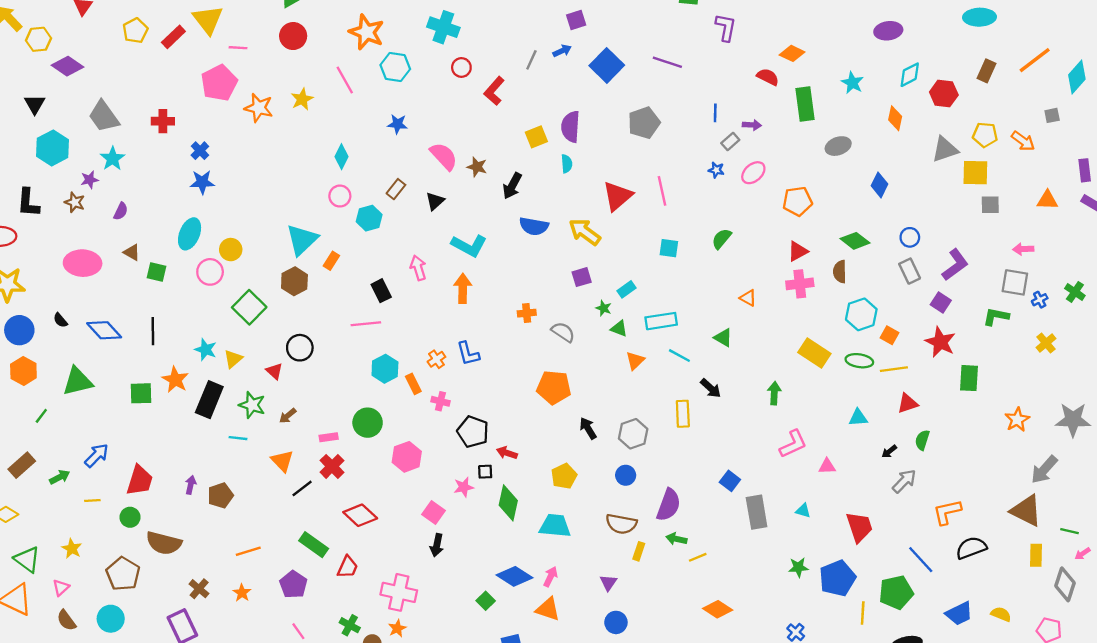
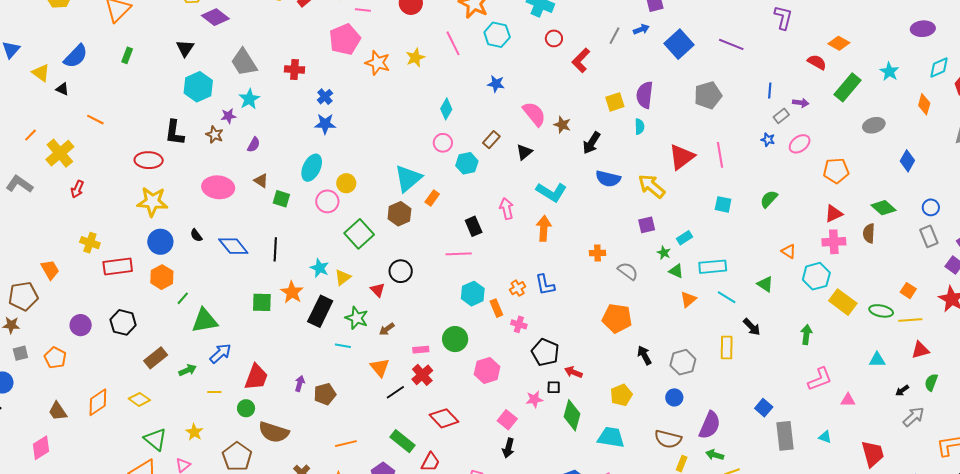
green rectangle: (805, 104) -> (848, 87), turned 44
cyan hexagon: (861, 314) -> (816, 276), moved
green triangle: (78, 381) -> (205, 321), moved
green line: (41, 416) -> (183, 298), moved

